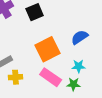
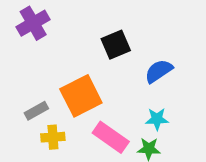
black square: (35, 12) -> (116, 45), moved
orange square: (48, 49) -> (81, 96), moved

